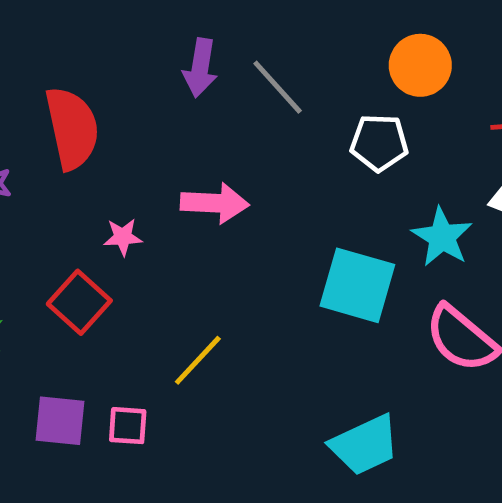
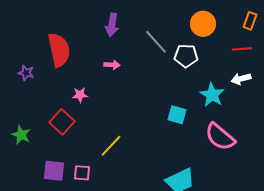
gray line: (278, 87) -> (156, 42), moved
pink arrow: (215, 203) -> (112, 65), moved, size x0.6
cyan square: (357, 285) -> (177, 115), size x0.6

